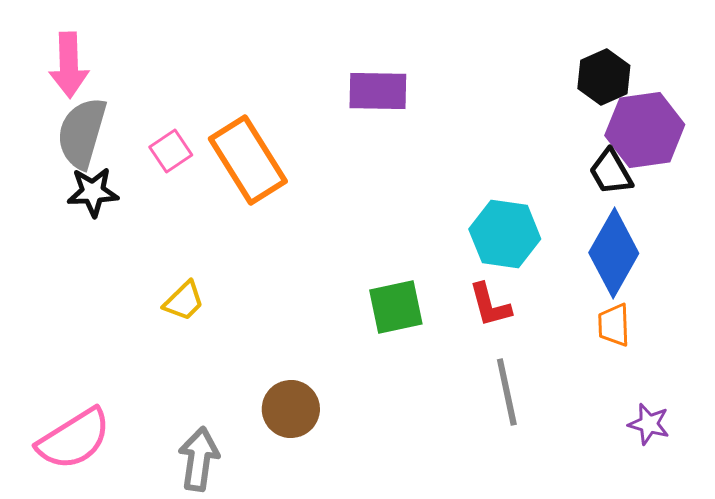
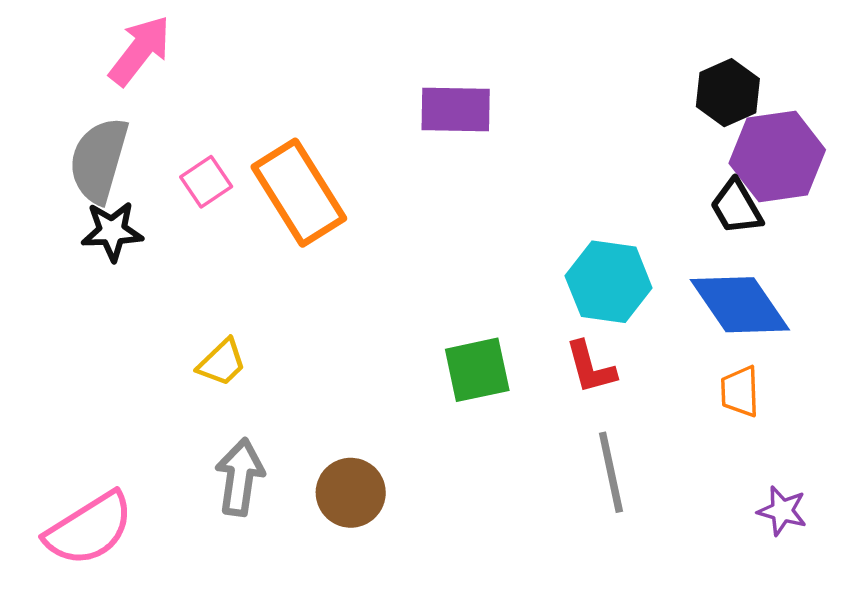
pink arrow: (69, 65) -> (140, 50), moved, turned -140
blue diamond: (614, 253) -> (740, 305), turned -64
gray arrow: (199, 459) -> (240, 477), moved

